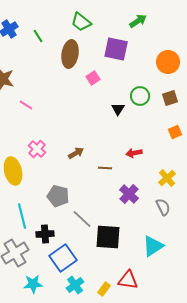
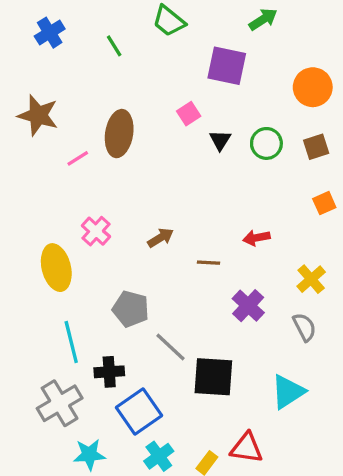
green line: (38, 36) -> (114, 46), moved
brown ellipse: (70, 54) -> (119, 134), moved
pink line: (26, 105) -> (78, 158), turned -64
black triangle: (118, 109) -> (220, 140), moved

